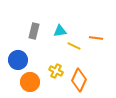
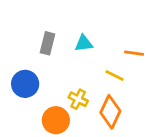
yellow line: (74, 46) -> (115, 75), moved
orange circle: (30, 82) -> (56, 120), moved

